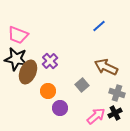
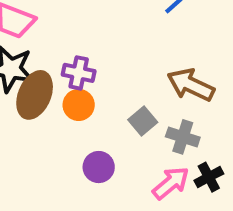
purple cross: (50, 61) -> (79, 73), turned -35
orange circle: (48, 91) -> (79, 105), moved
gray cross: (117, 93) -> (183, 137), moved

